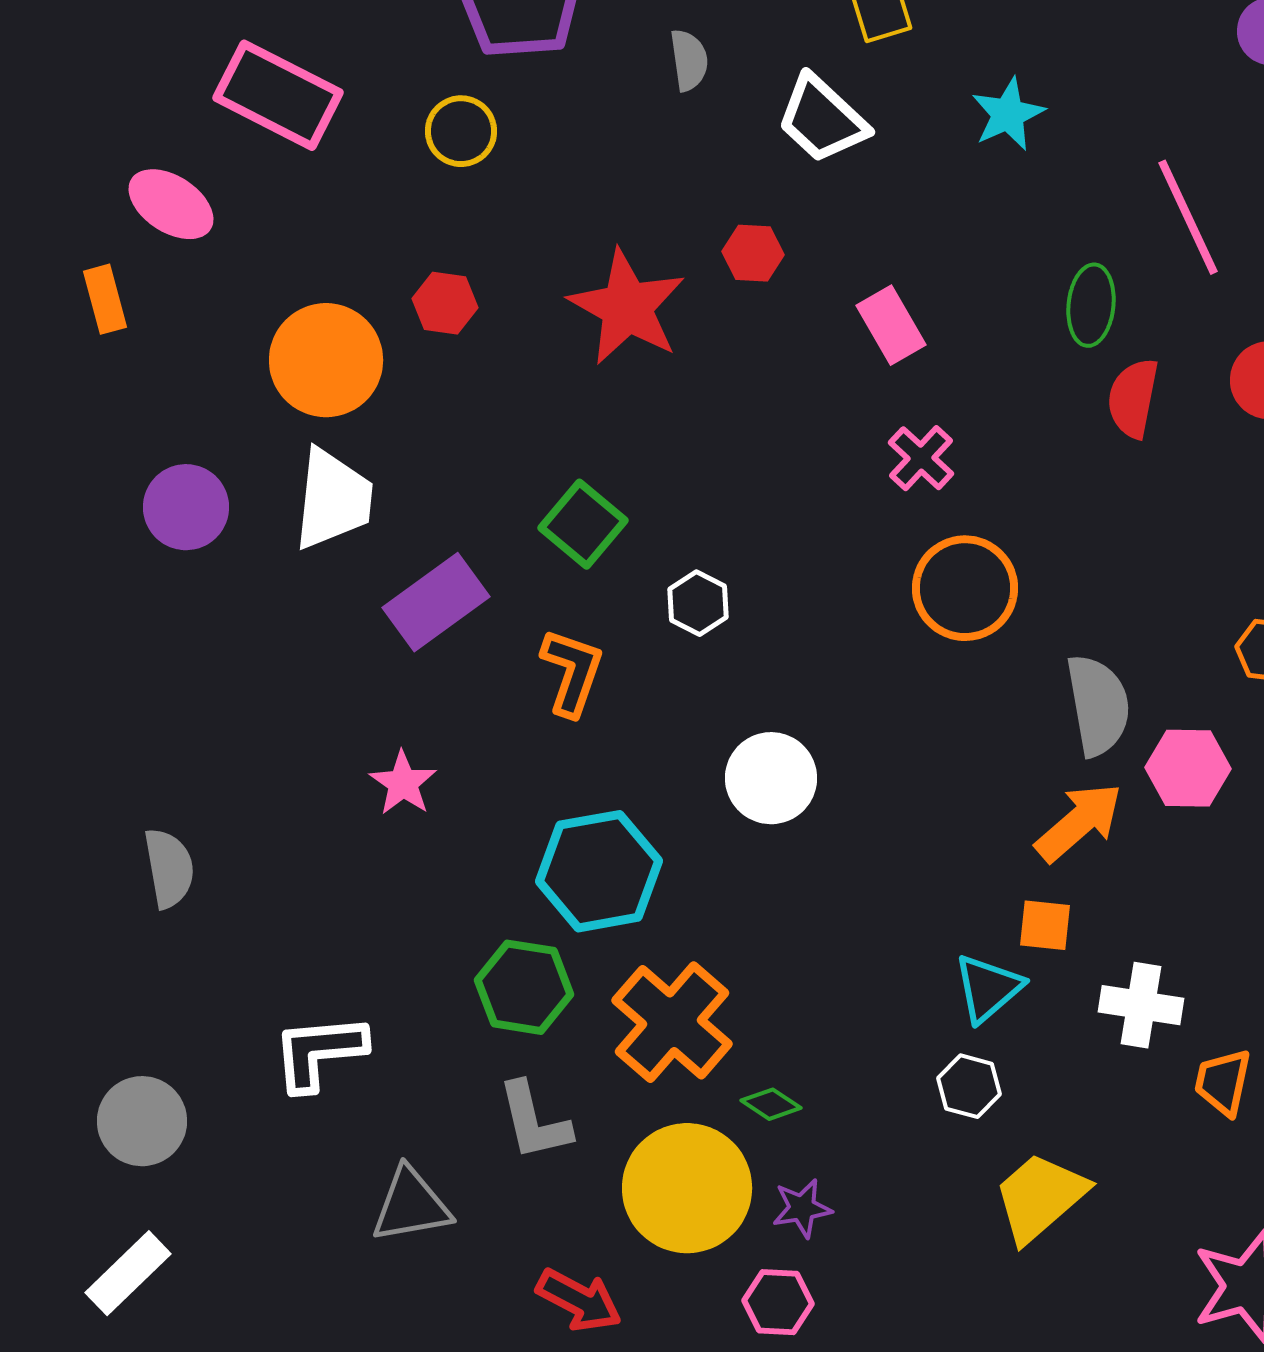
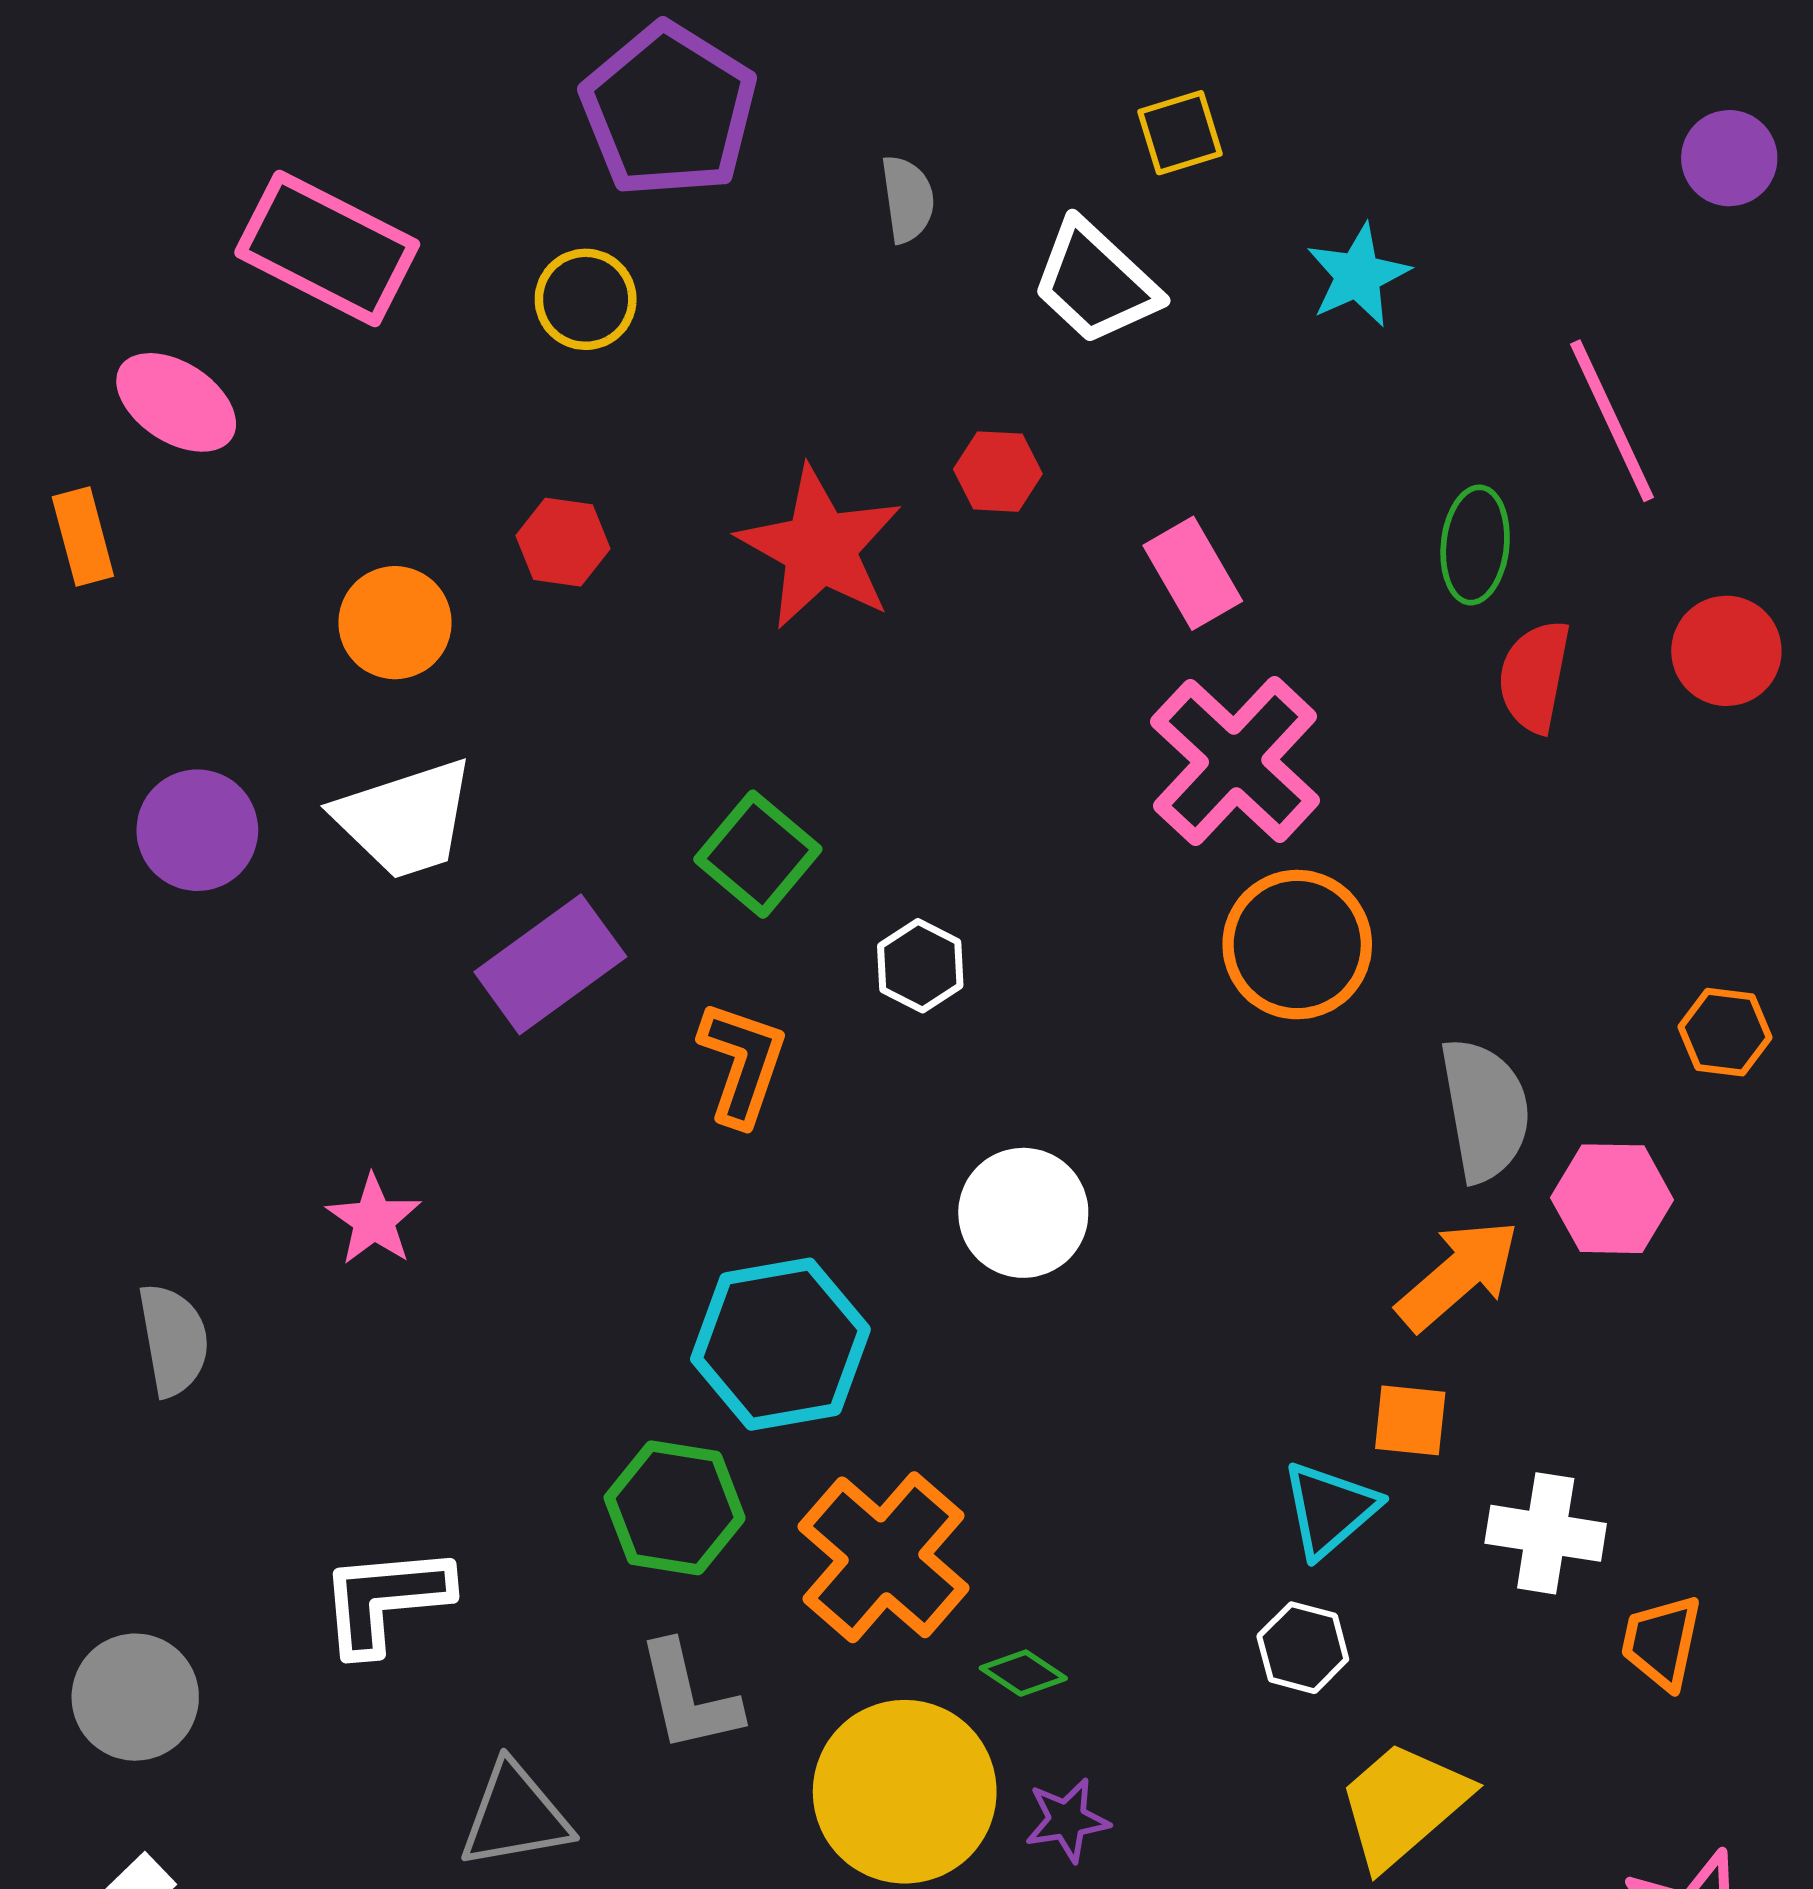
orange circle: (326, 360) -> (395, 623), size x0.7
pink cross: (921, 458) -> (1235, 761), size x1.8
white trapezoid: (333, 499) -> (405, 819), turned 66
pink star: (403, 783) -> (374, 1220), moved

